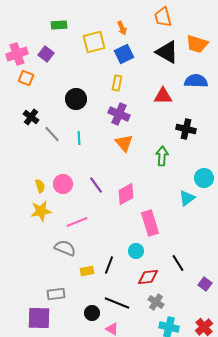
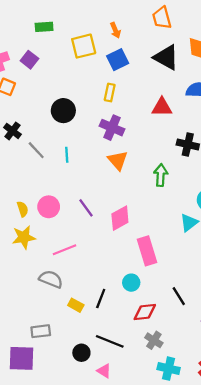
yellow rectangle: (87, 271) -> (76, 305), turned 40

